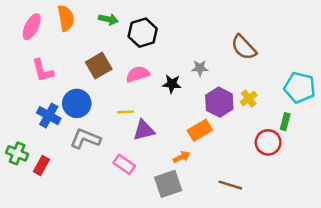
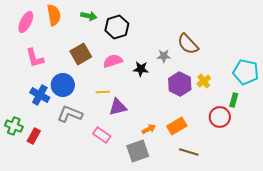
brown semicircle: (244, 47) -> (188, 44), moved
orange rectangle: (200, 130) -> (177, 126), moved

